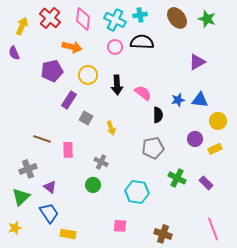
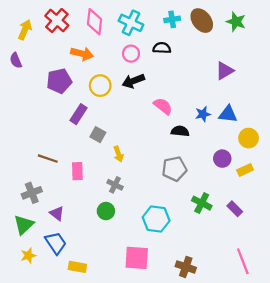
cyan cross: (140, 15) -> (172, 19), moved
black semicircle: (142, 42) -> (162, 48), size x0.7
black arrow: (117, 85) -> (133, 81), moved, turned 72
black semicircle: (158, 115) -> (180, 131), turned -84
yellow arrow: (111, 128) -> (118, 154), moved
pink square: (120, 226) -> (137, 258), size x1.6
yellow star: (15, 228) -> (28, 256), moved

